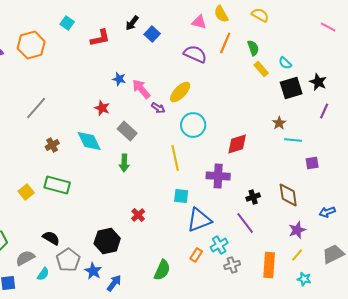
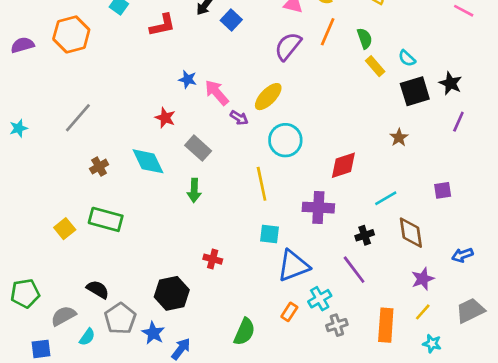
purple semicircle: (195, 54) -> (288, 46), turned -75
cyan line: (293, 140) -> (386, 198), moved, turned -36
red cross: (138, 215) -> (213, 259), turned -32

